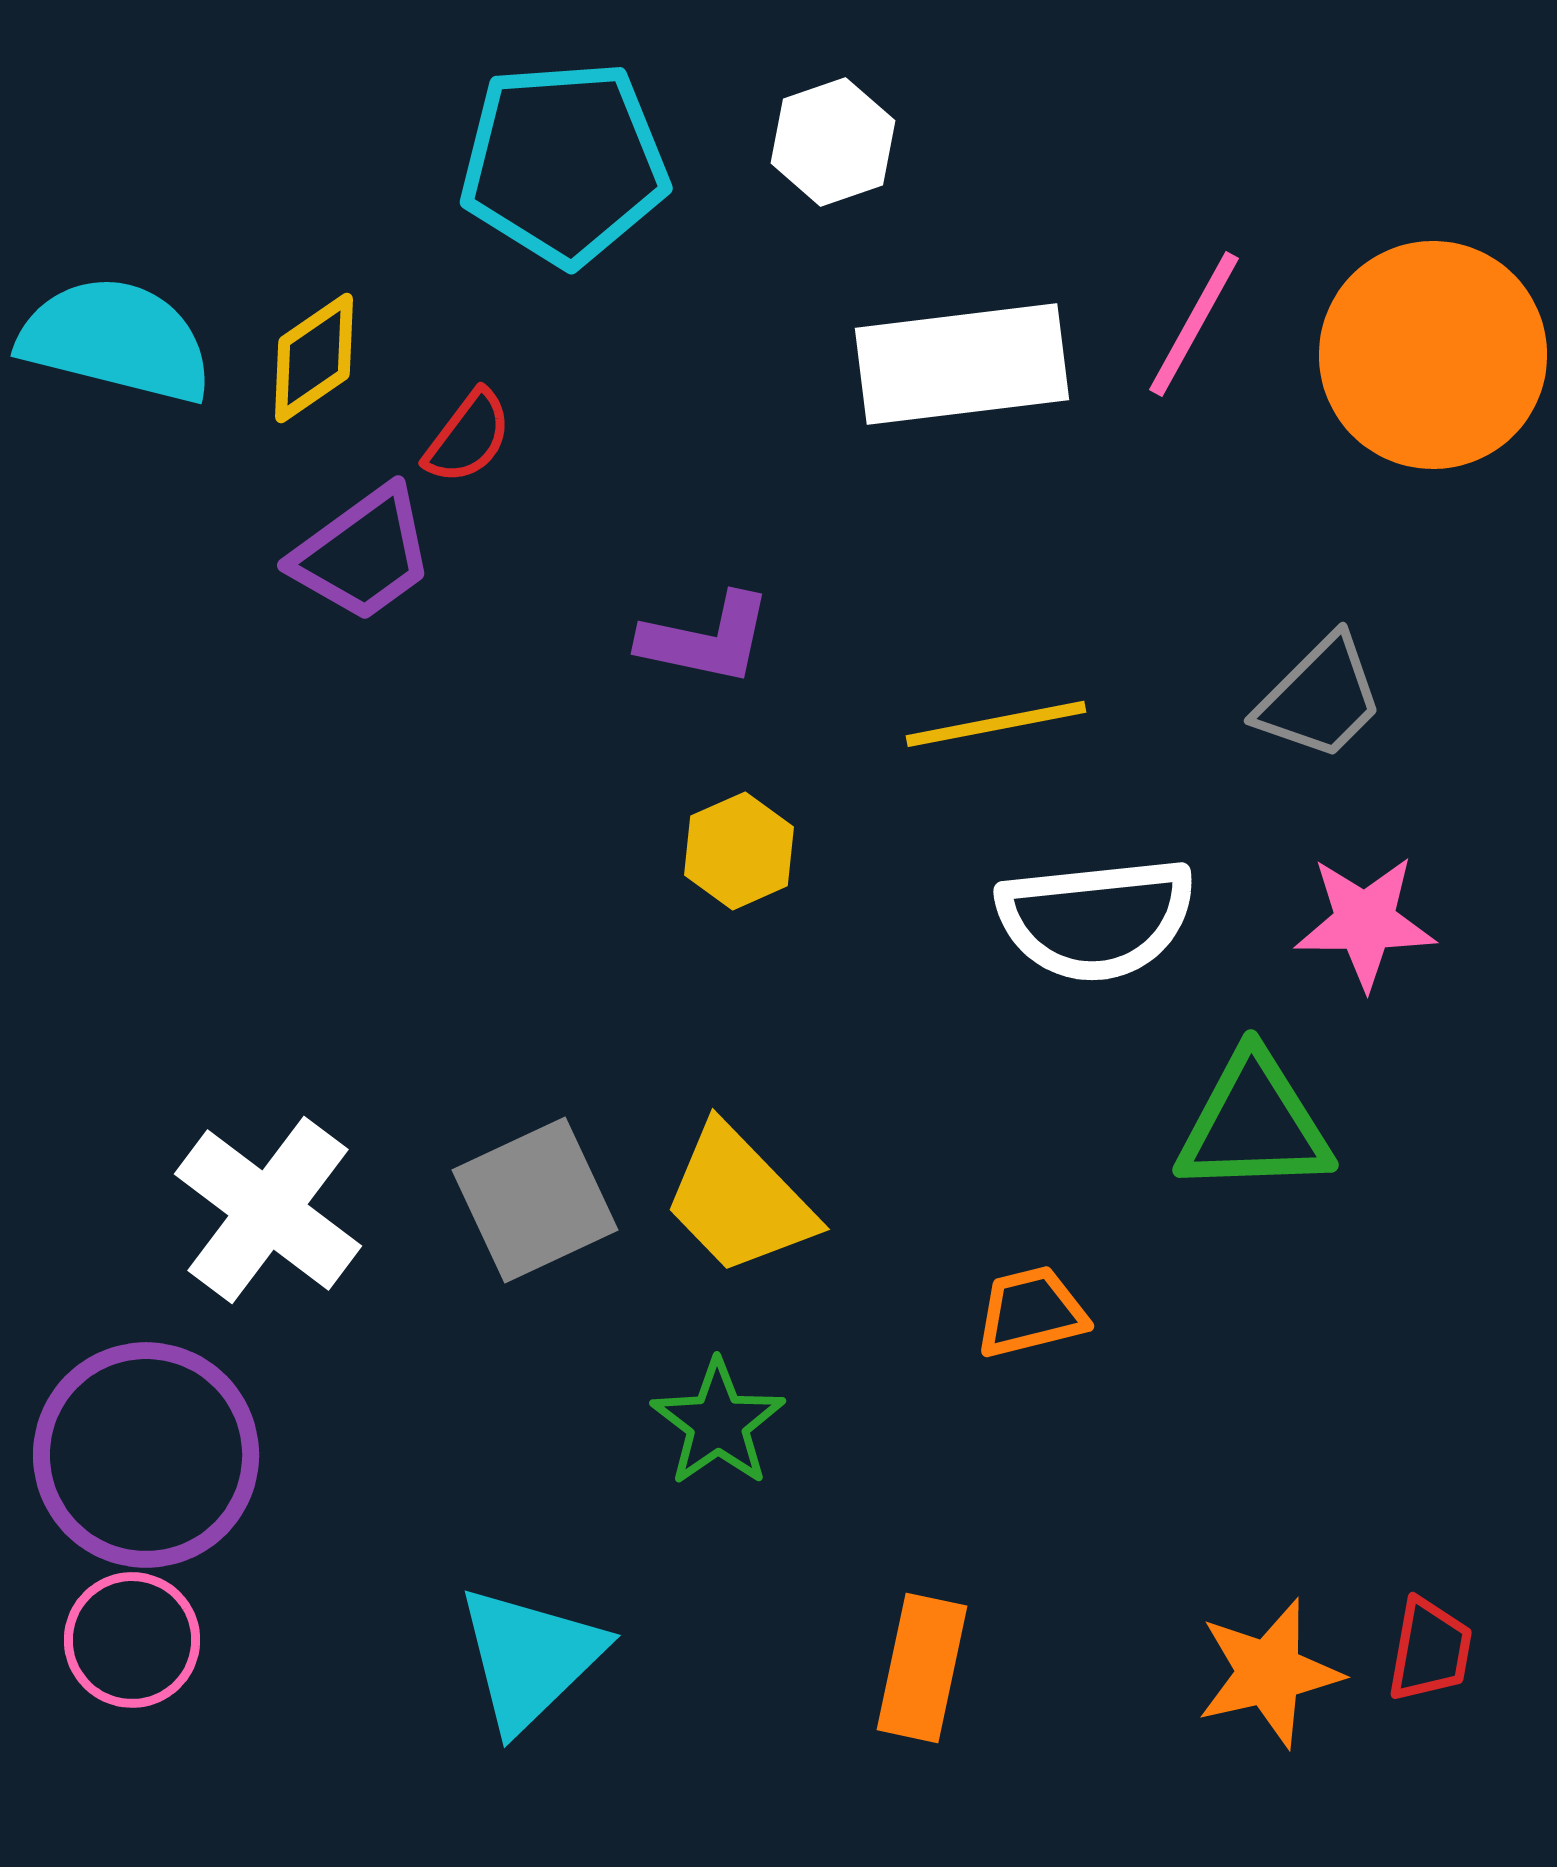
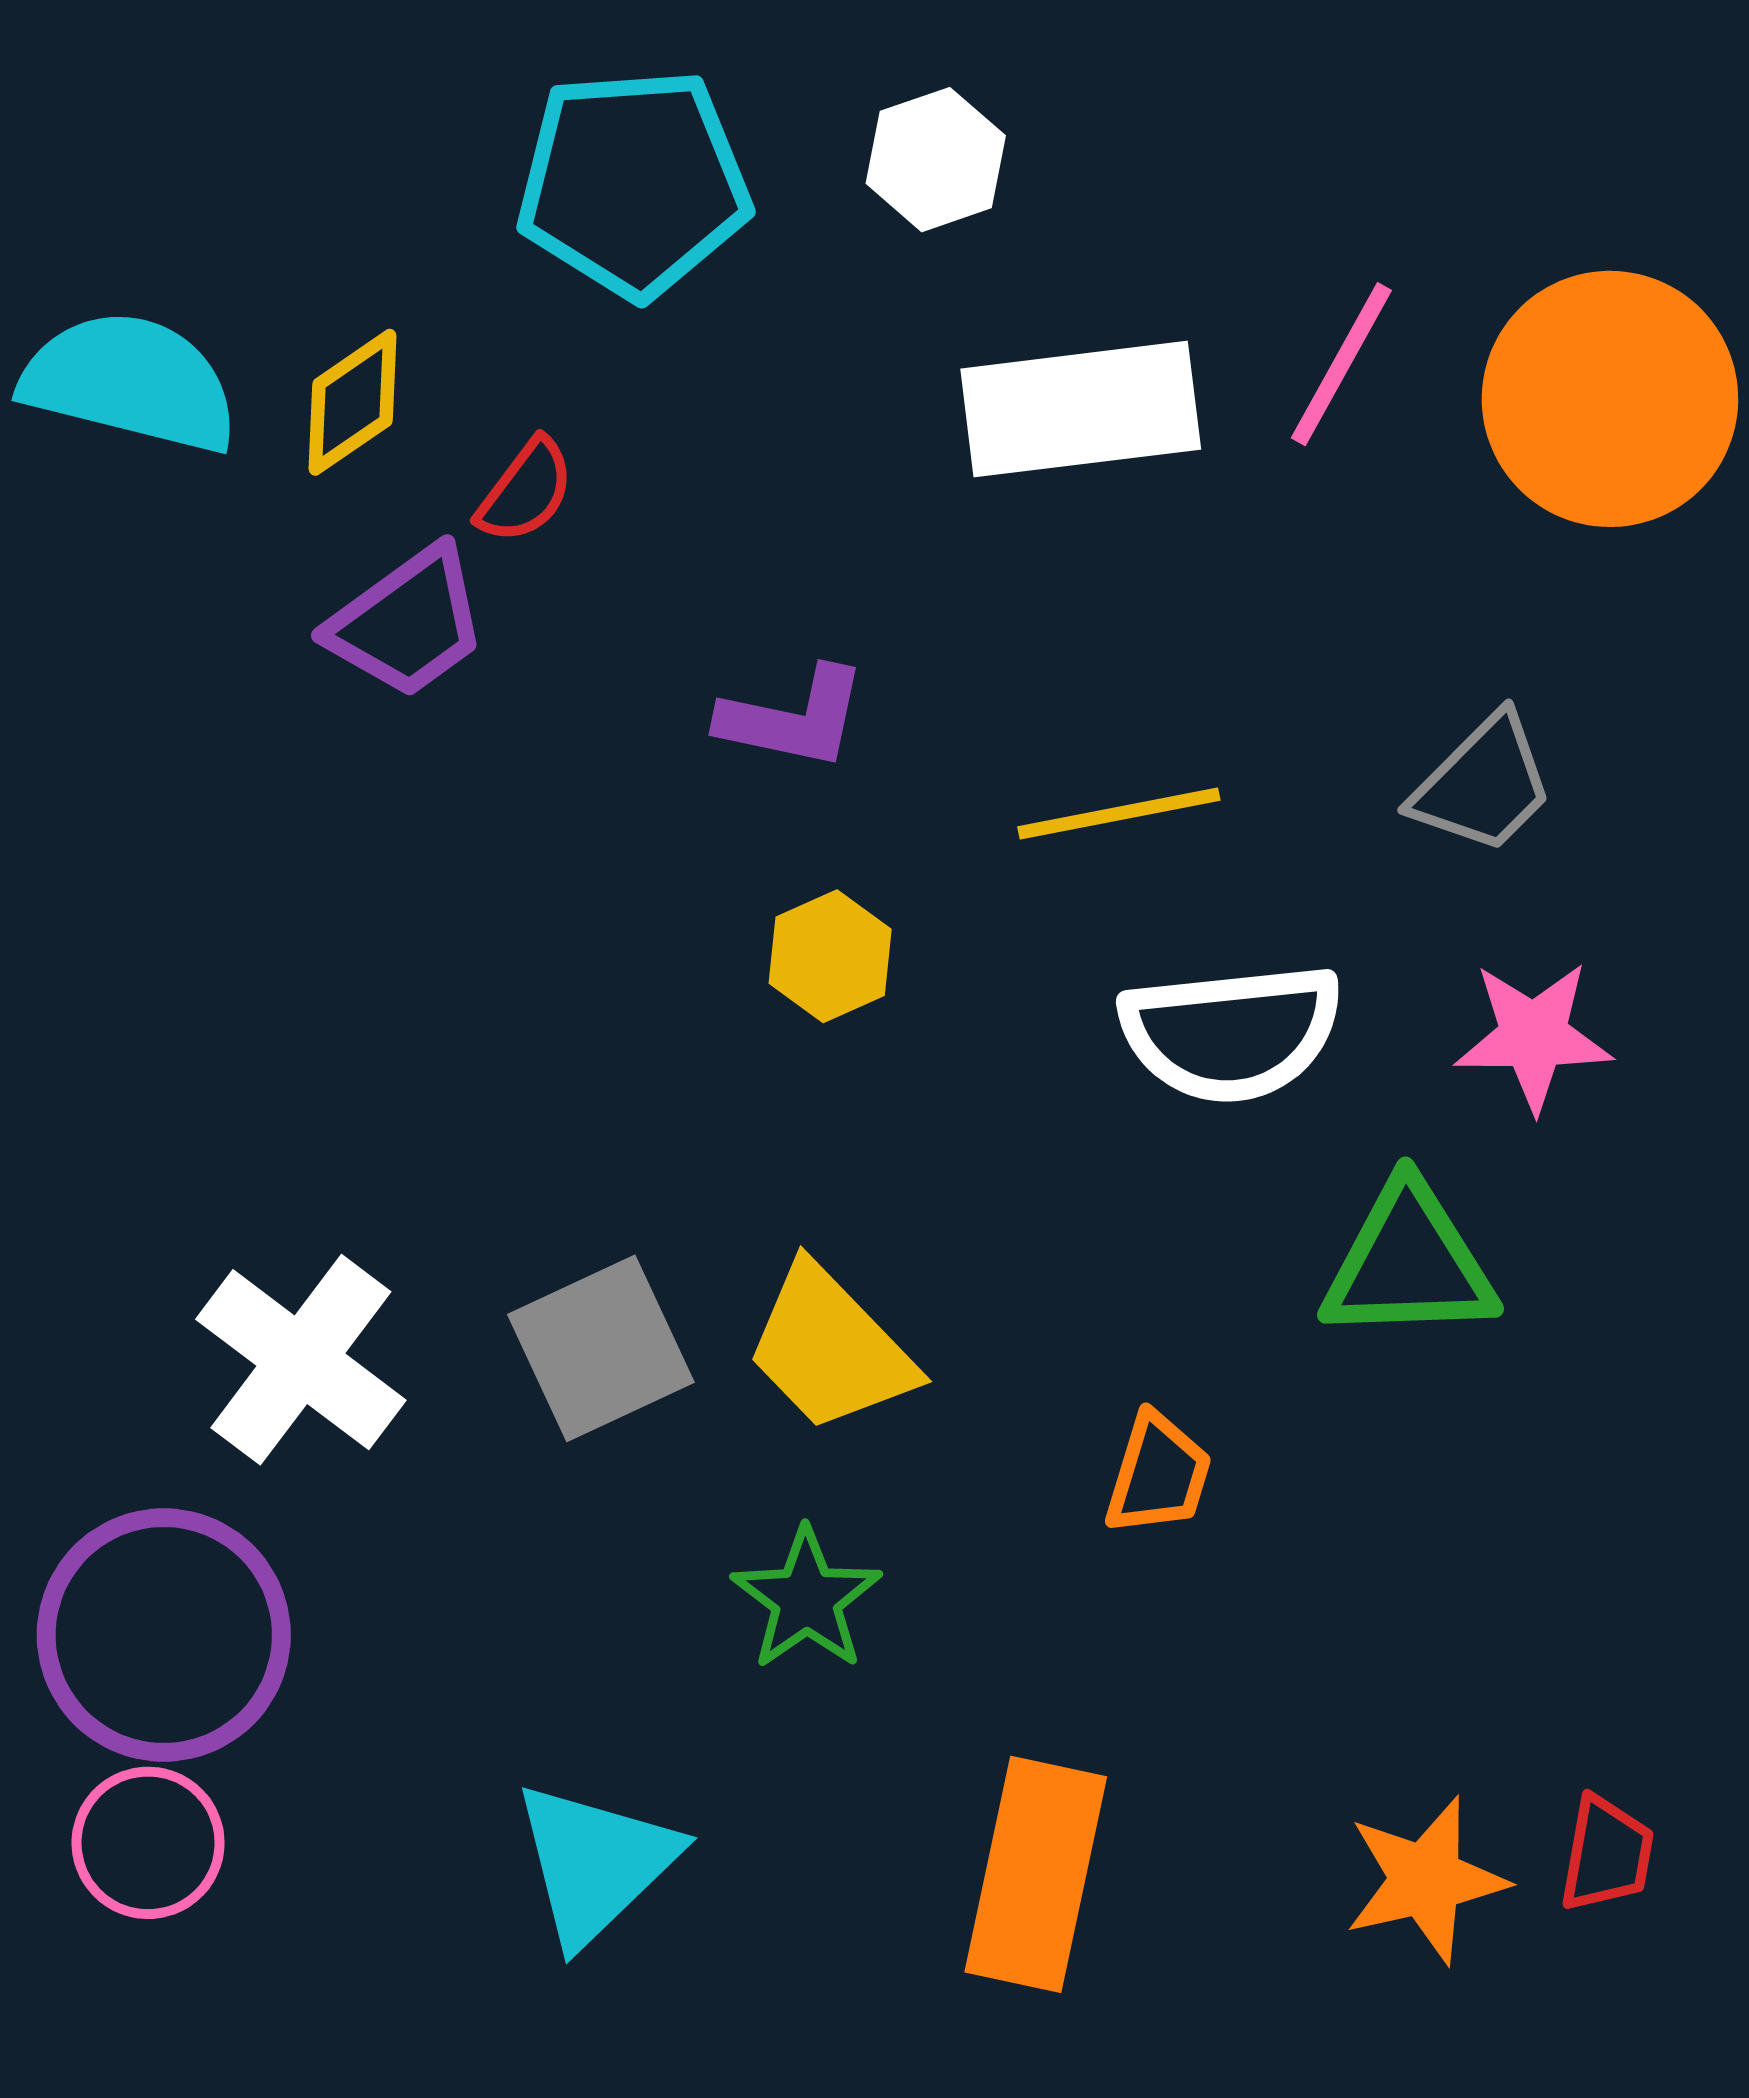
orange trapezoid: (1031, 1312) -> (1158, 1474), turned 121
orange rectangle: (922, 1668) -> (1036, 1874), size x1.4

